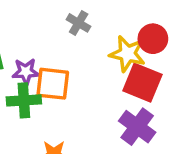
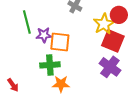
yellow star: (127, 54) -> (104, 24), turned 30
green cross: (24, 100) -> (50, 65), moved

